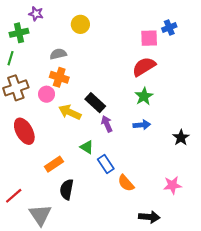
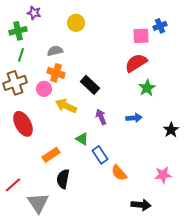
green line: (11, 58) -> (21, 55), moved
green star: (144, 96) -> (147, 88), moved
black rectangle: (95, 103) -> (90, 85), moved

